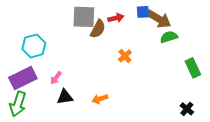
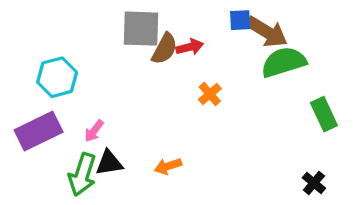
red arrow: (116, 18) -> (190, 47), moved
green semicircle: (169, 37) -> (284, 62), size x1.5
green arrow: (18, 104) -> (82, 175), moved

